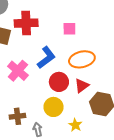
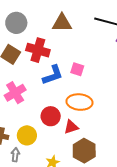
blue L-shape: (46, 58) -> (53, 75), moved
yellow circle: (54, 107) -> (27, 135), moved

